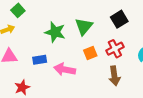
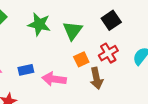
green star: (55, 32) -> (39, 24), moved
brown arrow: (114, 76) -> (96, 78), moved

